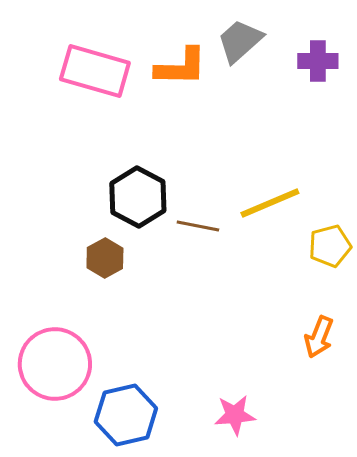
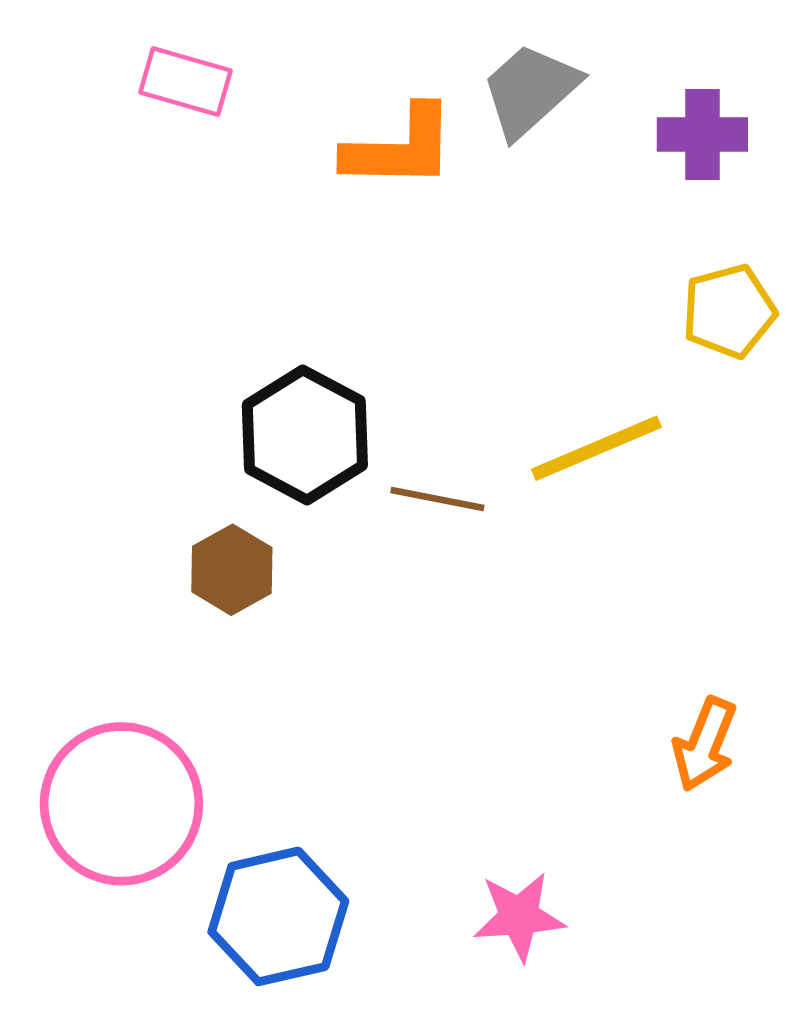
pink rectangle: (95, 71) -> (186, 81), moved, size x0.6
yellow pentagon: (330, 246) -> (729, 311), moved

